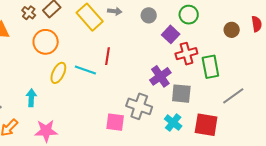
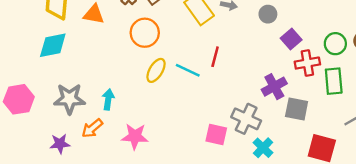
green circle: (189, 15) -> (335, 44), moved
cyan arrow: (31, 98) -> (108, 99), moved
cyan cross: (173, 123) -> (263, 148), moved

